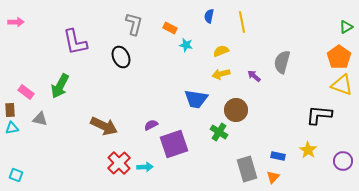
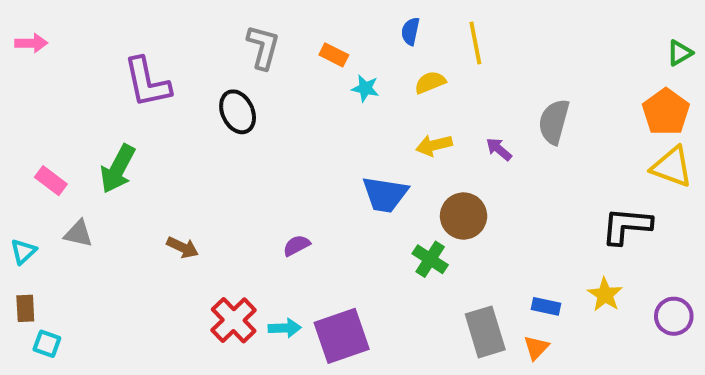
yellow semicircle: (221, 51) -> (430, 82), moved
brown rectangle: (10, 110) -> (25, 308), moved
brown arrow: (104, 126) -> (183, 247), moved, size x0.6
cyan triangle: (12, 128) -> (23, 251), turned -32
purple square: (174, 144) -> (342, 336), moved
cyan square: (16, 175) -> (47, 344), moved

